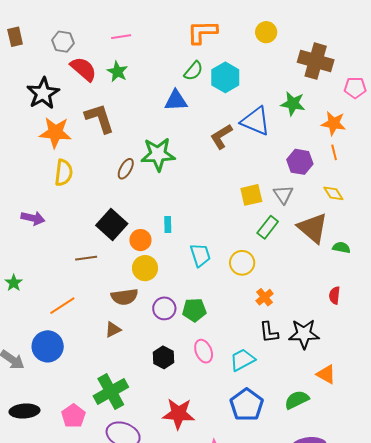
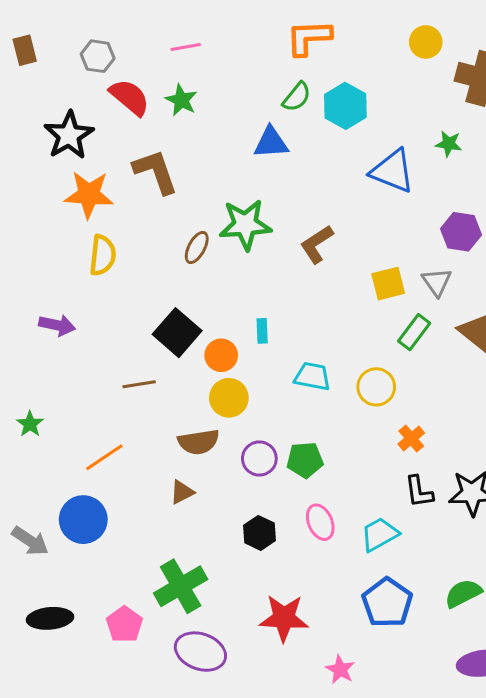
yellow circle: (266, 32) -> (426, 42), moved
green star: (293, 104) -> (449, 144), size x0.7
brown L-shape: (221, 136) -> (317, 244), moved
cyan trapezoid: (200, 255) -> (312, 376), turned -60

